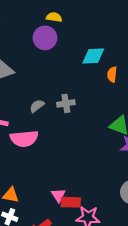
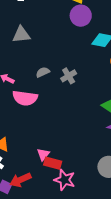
purple circle: (45, 38) -> (81, 16), moved
gray cross: (66, 103) -> (69, 76), turned -35

